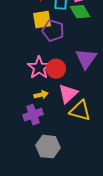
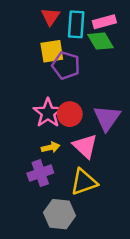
purple triangle: (86, 59) -> (107, 118), moved
pink triangle: (68, 94) -> (85, 146), turned -35
yellow triangle: (80, 111) -> (84, 182), moved, turned -35

